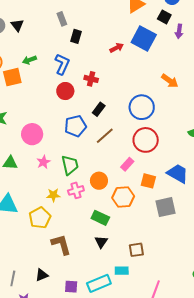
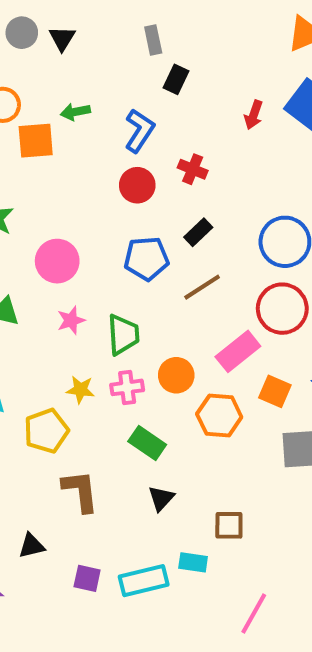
red arrow: (117, 48) -> (254, 115), turned 128
pink rectangle: (127, 164) -> (238, 351), size x1.5
green rectangle: (100, 218) -> (147, 443), moved

